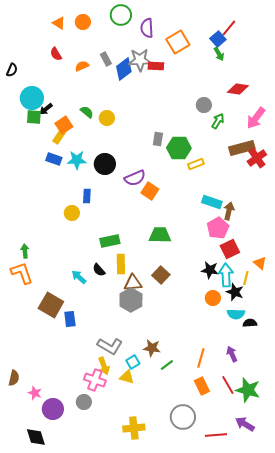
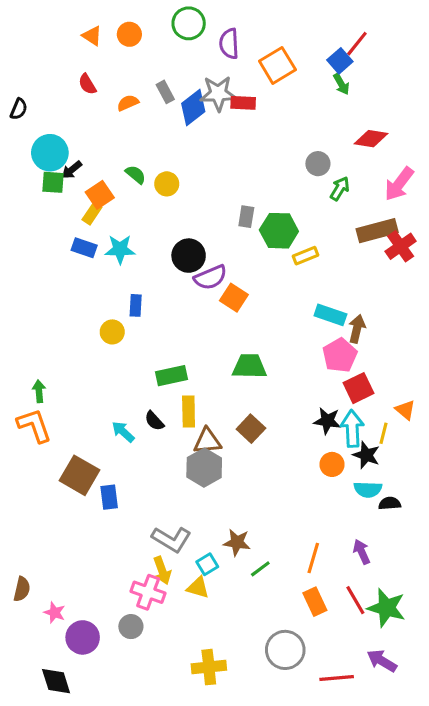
black circle: (105, 164) -> (189, 256), moved

